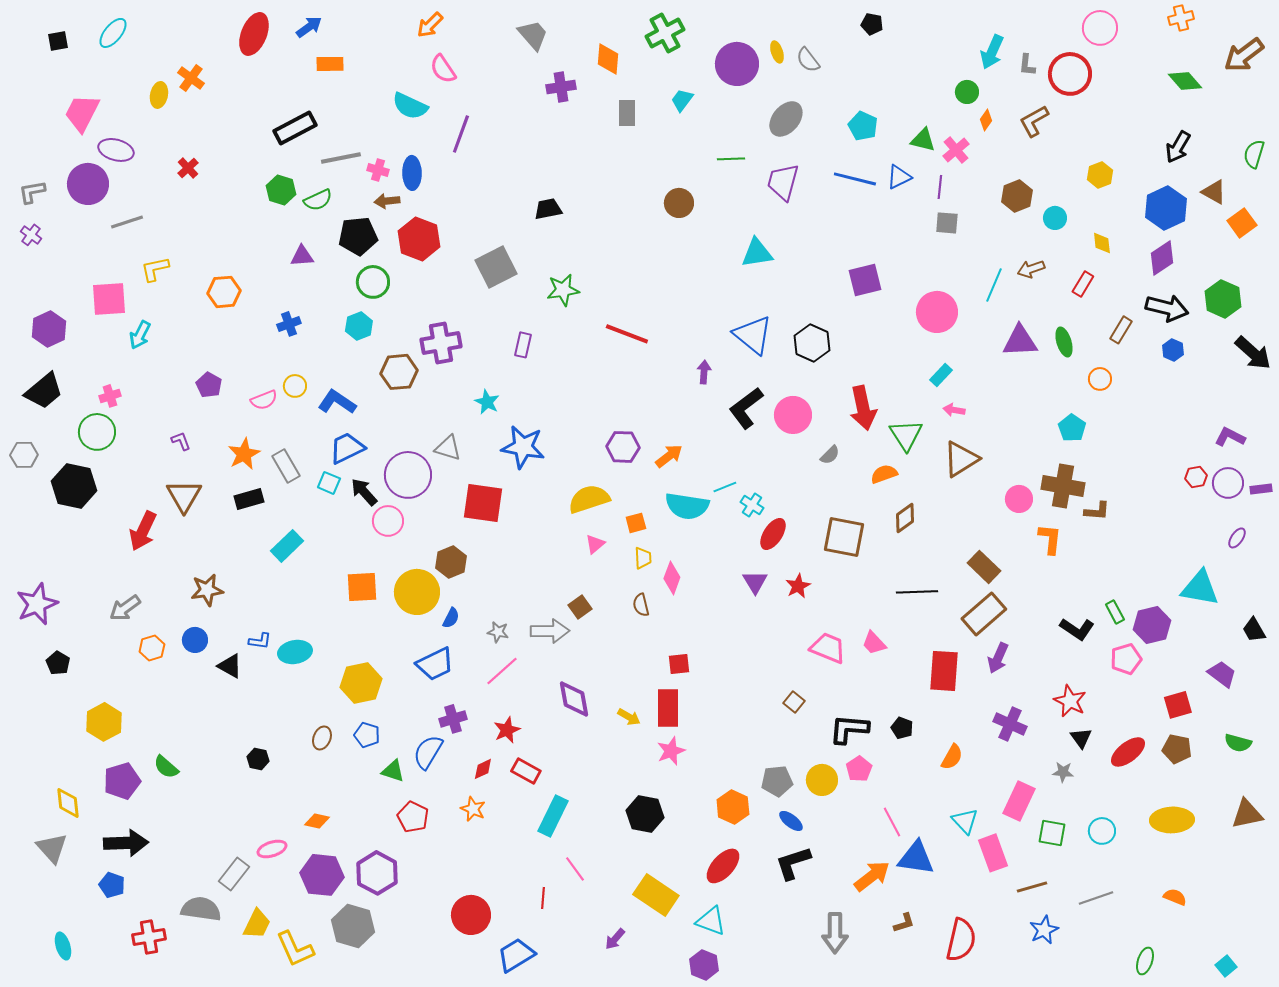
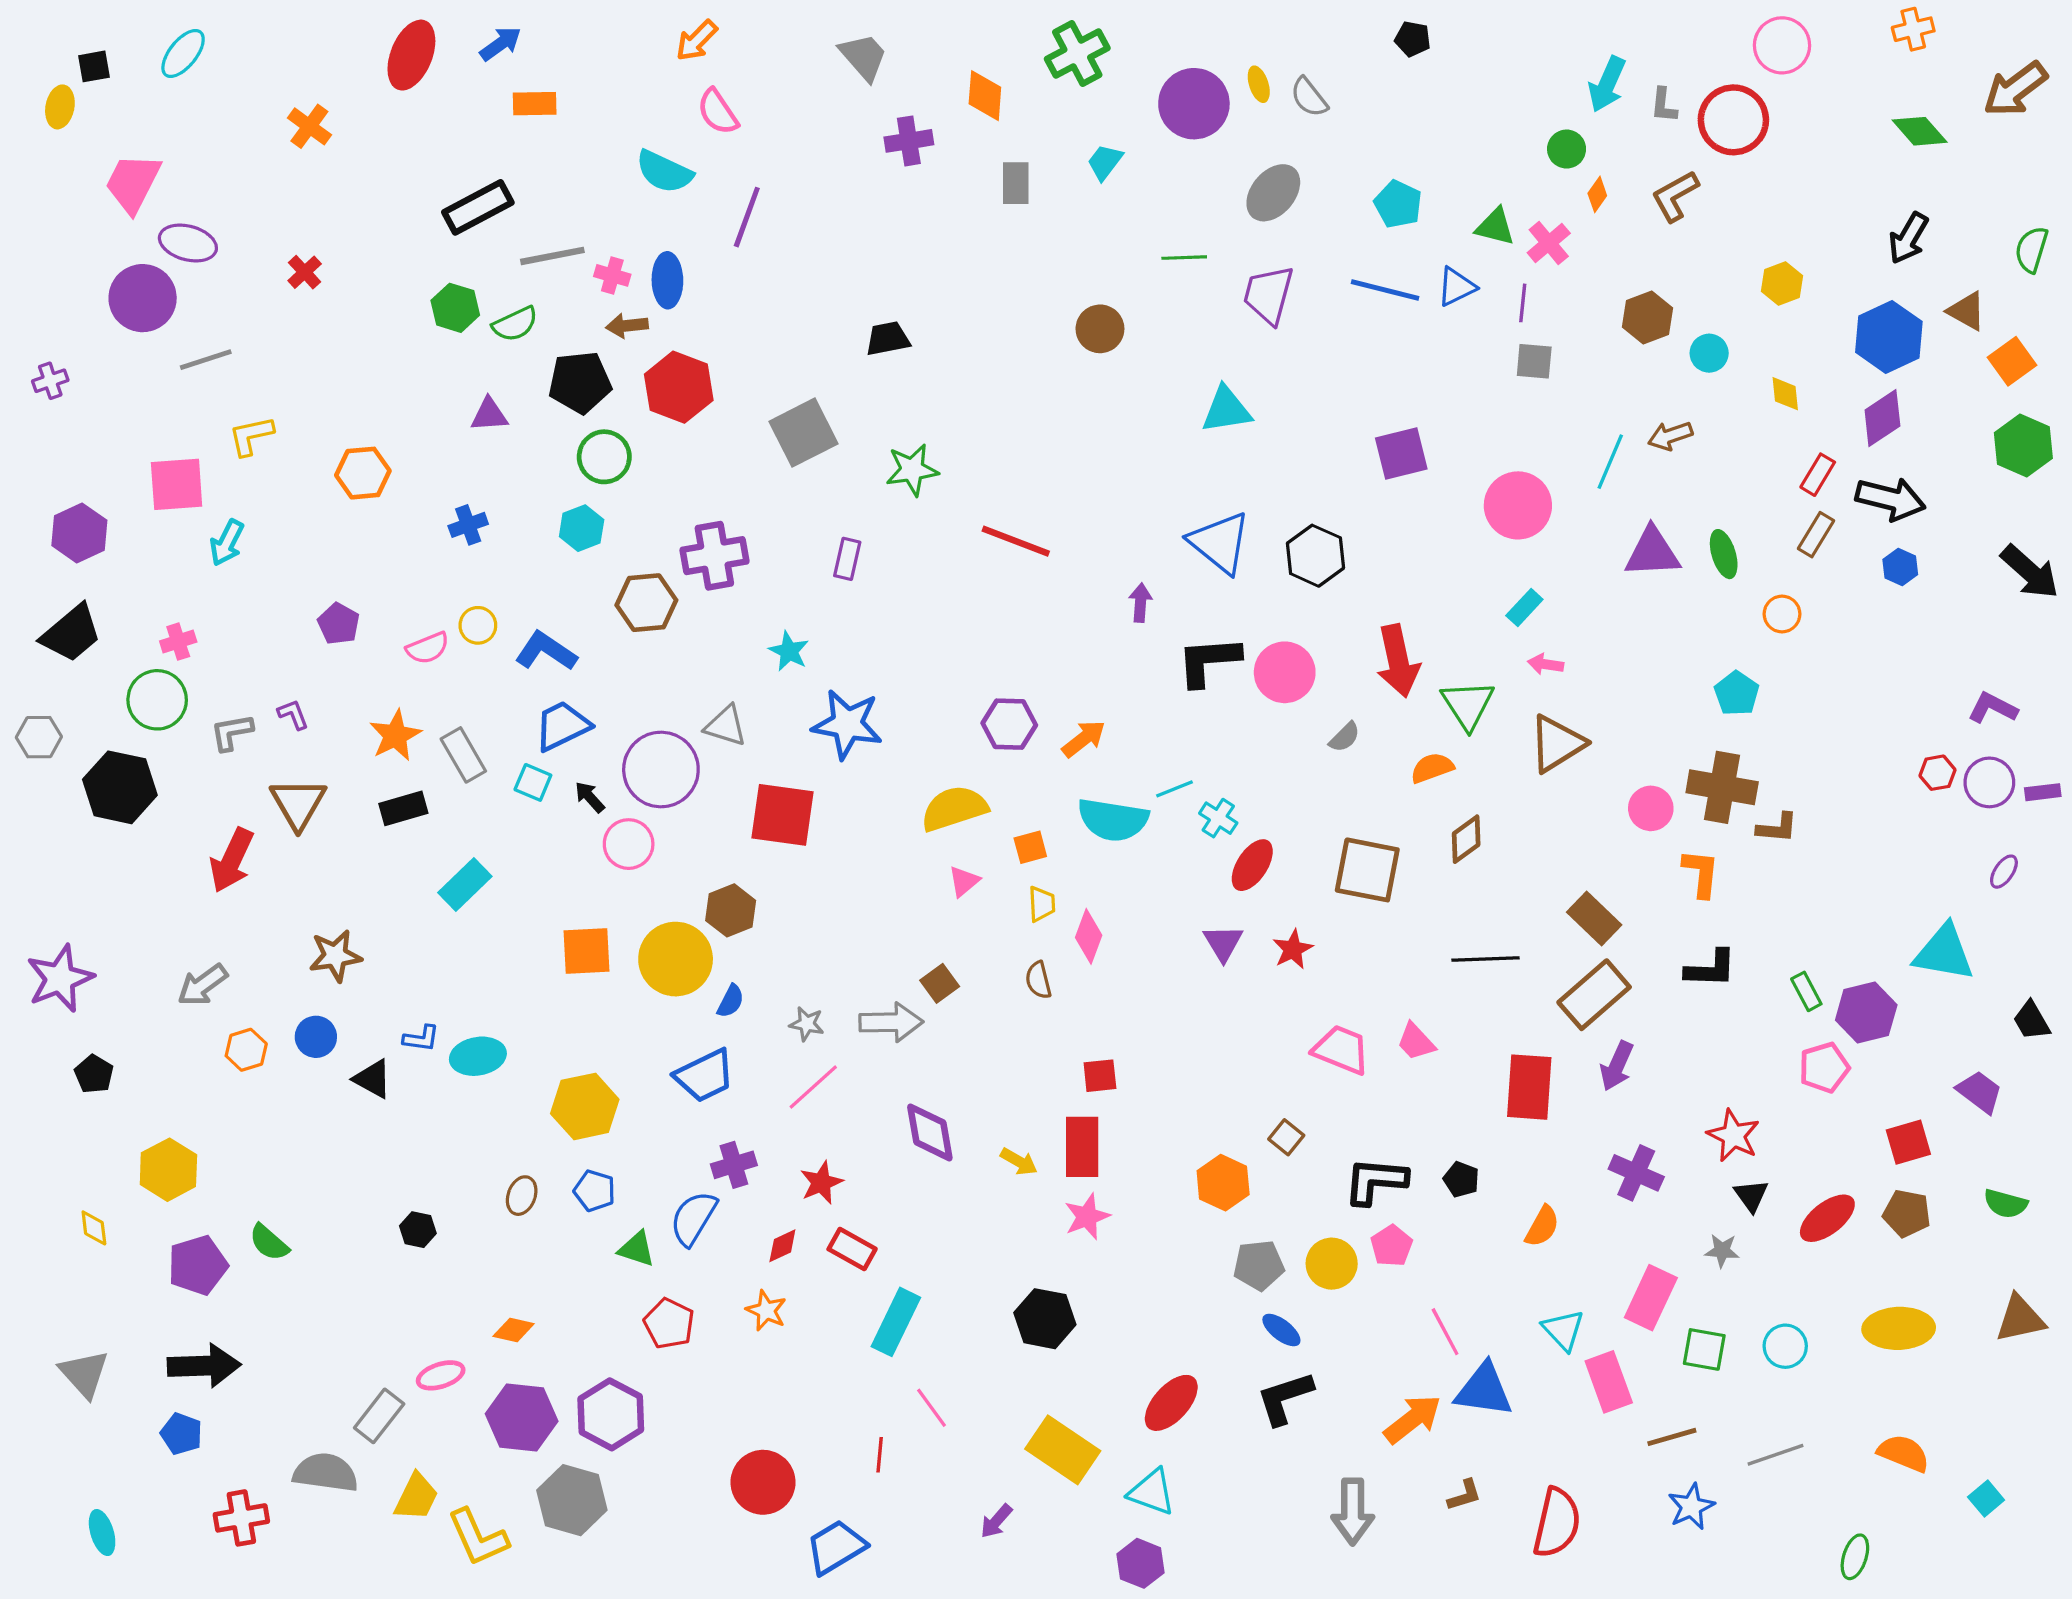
yellow ellipse: (159, 95) -> (60, 107), moved
gray L-shape: (32, 192) -> (232, 732), moved
purple cross: (31, 235) -> (50, 381), turned 35
red rectangle: (1083, 284) -> (1818, 475), moved
green hexagon: (1223, 299) -> (2023, 445), moved
black L-shape: (746, 408) -> (1209, 661), turned 33
black arrow: (364, 492) -> (590, 797), size x0.7
black L-shape: (1077, 629) -> (1711, 969), moved, turned -32
yellow diamond: (68, 803) -> (94, 1228), moved, size x0.7
orange hexagon: (733, 807) -> (1223, 1183), moved
orange semicircle: (1175, 897) -> (1903, 1453), size x1.4
cyan square: (1226, 966) -> (1986, 1498), moved

